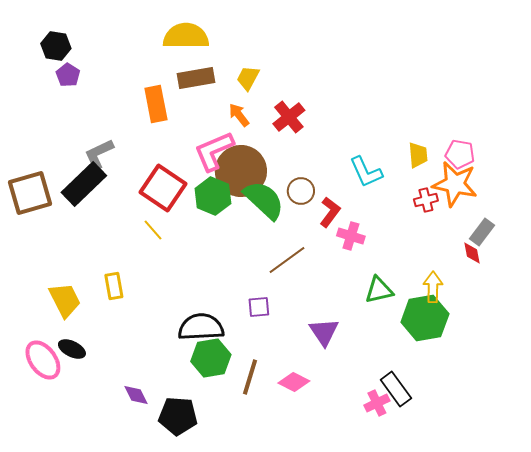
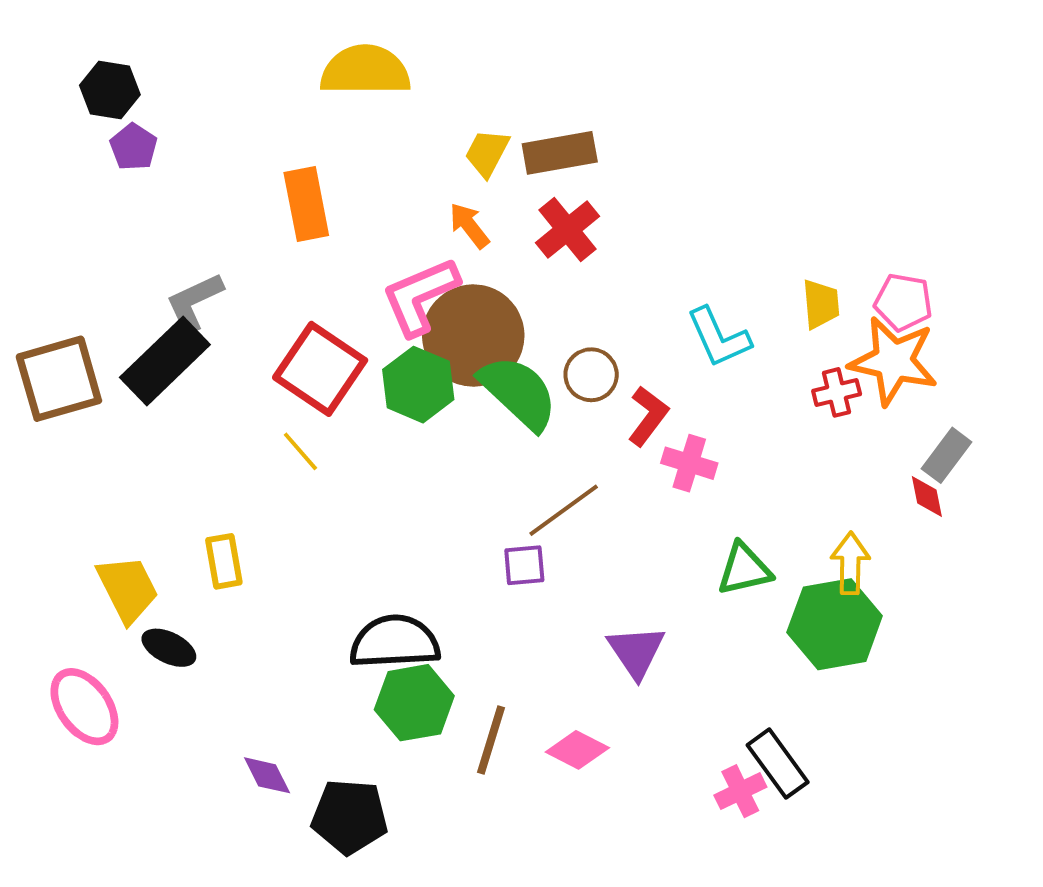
brown rectangle: (196, 78) -> (560, 153), moved
purple square: (259, 307) -> (524, 565), moved
black ellipse: (72, 349) -> (169, 648), moved

